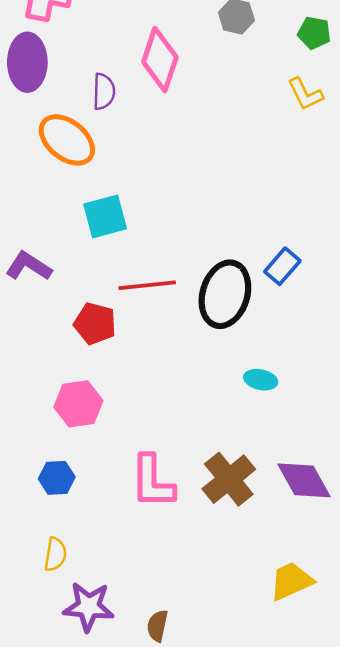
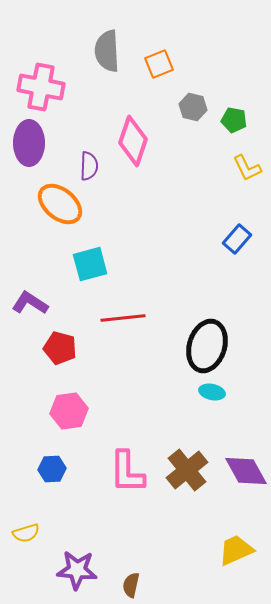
green pentagon: (314, 33) -> (234, 120), moved
blue rectangle: (282, 266) -> (237, 239), moved
black ellipse: (225, 294) -> (207, 346), moved
red pentagon: (95, 324) -> (60, 348), moved
yellow semicircle: (55, 554) -> (26, 533), moved, turned 64

